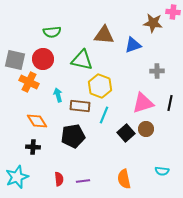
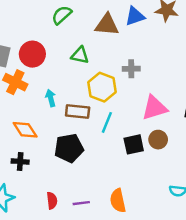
green semicircle: (52, 32) -> (62, 15), moved, turned 144
blue triangle: (133, 45) -> (135, 16), moved
green triangle: (82, 60) -> (80, 55), size x0.7
gray cross: (157, 71) -> (131, 69), moved
black square: (126, 133) -> (134, 144), turned 30
orange semicircle: (124, 179) -> (118, 201), moved

